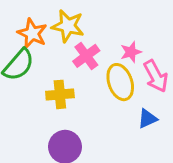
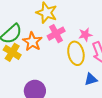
orange star: (32, 33) -> (32, 42), moved
yellow cross: (60, 94) -> (12, 52), moved, turned 30

